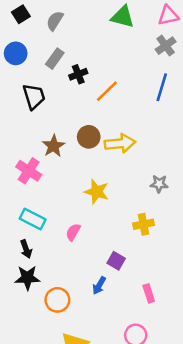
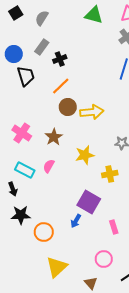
blue circle: (16, 53) -> (14, 54), moved
orange line: (107, 91) -> (61, 86), moved
brown star: (53, 146) -> (54, 137), moved
yellow star: (97, 192) -> (85, 155), moved, turned -30
pink semicircle: (73, 232) -> (49, 166), moved
black arrow: (26, 249) -> (13, 189), moved
purple square: (116, 261) -> (89, 202), size x1.6

